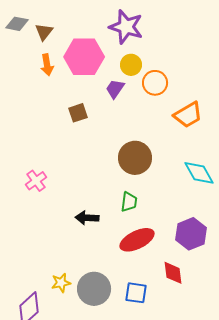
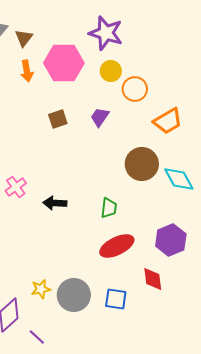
purple trapezoid: (115, 89) -> (100, 117), moved
brown circle: (135, 158) -> (142, 164), moved
black arrow: (87, 218) -> (55, 203), moved

